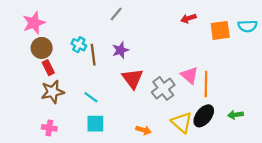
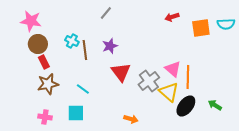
pink star: (34, 23) -> (31, 21), turned 30
green arrow: (235, 115) -> (215, 105), turned 40
yellow triangle: (182, 122) -> (169, 92), moved
cyan square: (95, 124) -> (76, 113), moved

